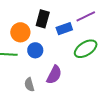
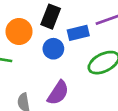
blue circle: (35, 50) -> (53, 49), moved

